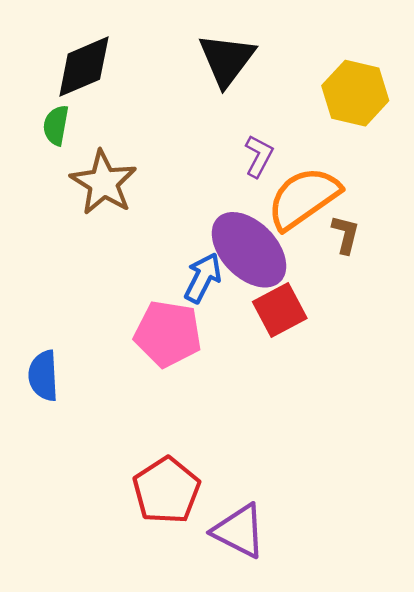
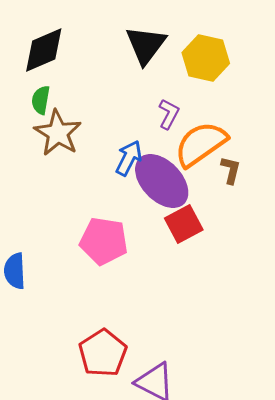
yellow hexagon: (355, 93) -> (206, 58), moved
green semicircle: (56, 125) -> (41, 100), moved
blue arrow: (203, 278) -> (129, 158), moved

